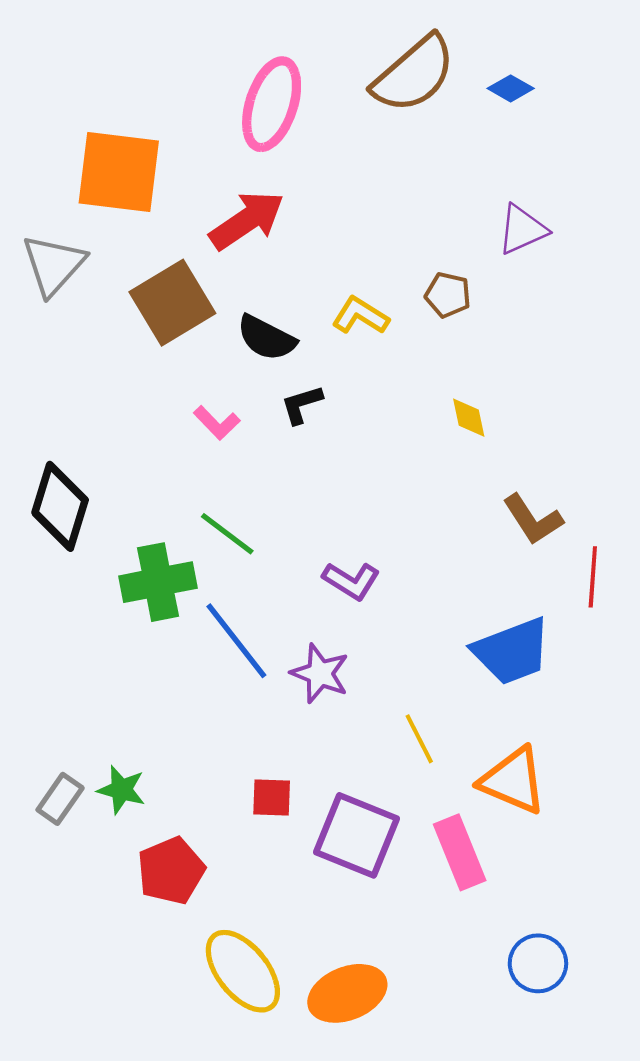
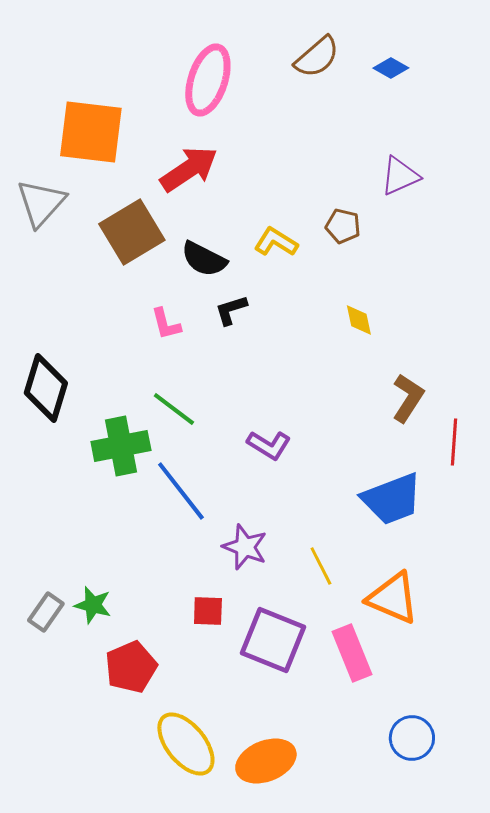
brown semicircle: (414, 74) -> (317, 57), size x0.7
pink L-shape: (217, 423) -> (166, 324), turned 30
brown L-shape: (533, 519) -> (408, 398), turned -114
purple star: (320, 673) -> (245, 547), moved

